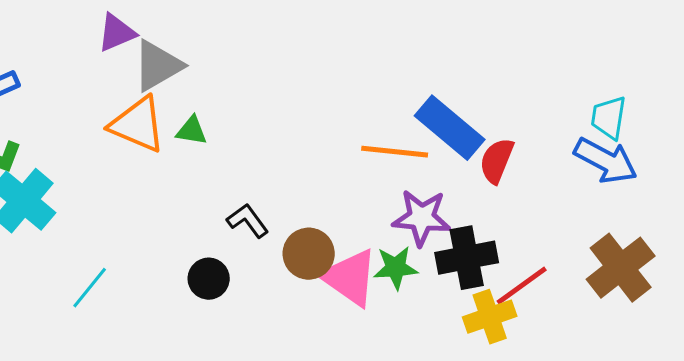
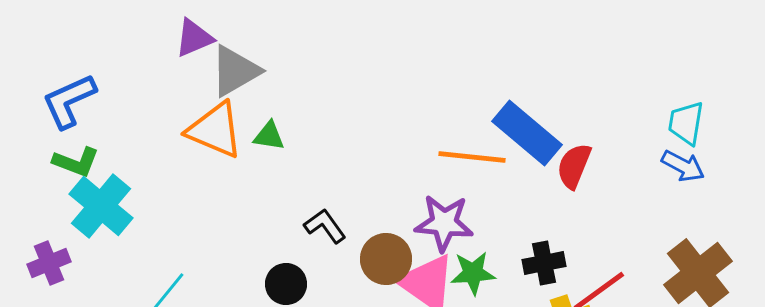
blue arrow: (606, 161) -> (683, 166), size x0.7
purple star: (422, 218) -> (444, 223), moved
black cross: (467, 258) -> (544, 263), size x0.7

